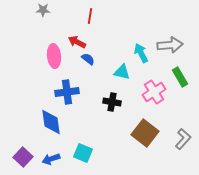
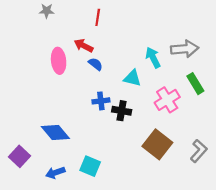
blue cross: (67, 92) -> (101, 101), moved, size x0.7
blue diamond: (51, 122) -> (55, 132), turned -32
purple square: (23, 157) -> (19, 156), moved

